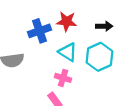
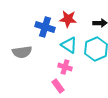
blue cross: (40, 31) -> (45, 27), turned 36

